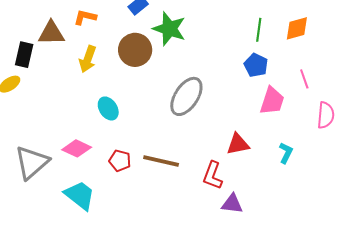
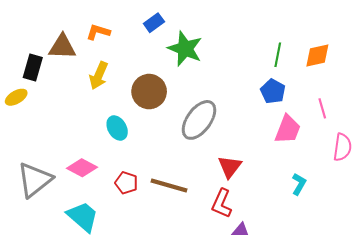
brown circle: (135, 50) -> (149, 92), moved
red triangle: (238, 144) -> (230, 167), moved, turned -45

